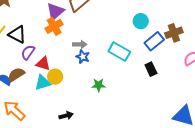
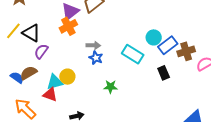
cyan circle: (141, 21) -> (154, 37), moved
brown cross: (174, 33) -> (186, 51), moved
red triangle: (43, 64) -> (50, 95), moved

